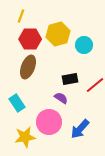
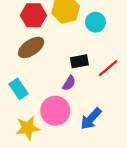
brown ellipse: (28, 67) -> (31, 47), turned 35
purple semicircle: (61, 98) -> (69, 83), turned 88

